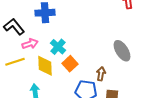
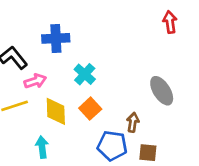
cyan cross: (58, 47) -> (85, 74), moved

